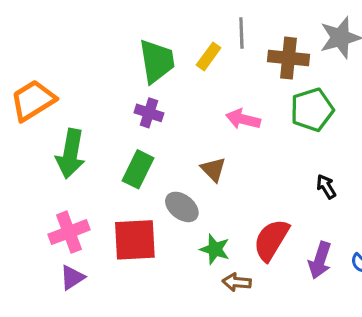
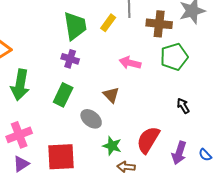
red square: (135, 240) -> (61, 157), moved

